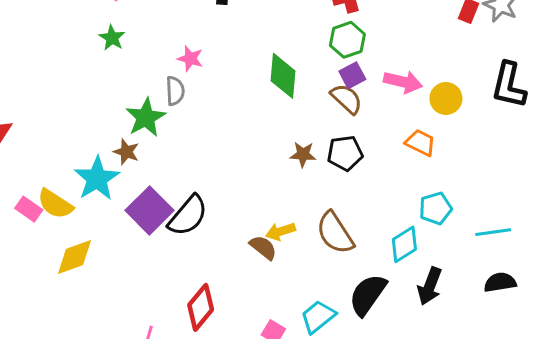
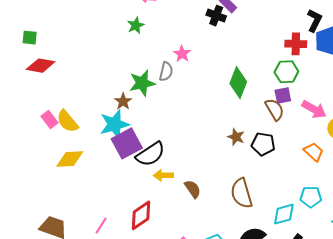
cyan star: (97, 179) -> (115, 124), moved
yellow arrow: (281, 231) -> (163, 175), moved

